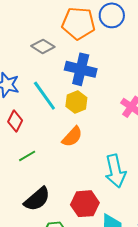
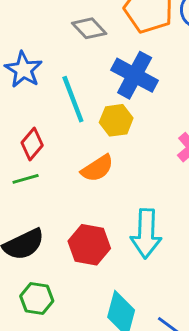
red diamond: (15, 121) -> (32, 144), moved
red hexagon: (85, 204) -> (89, 245), moved

